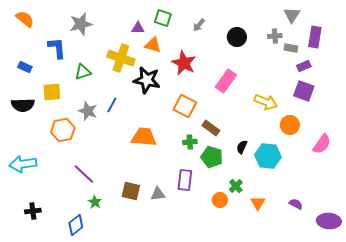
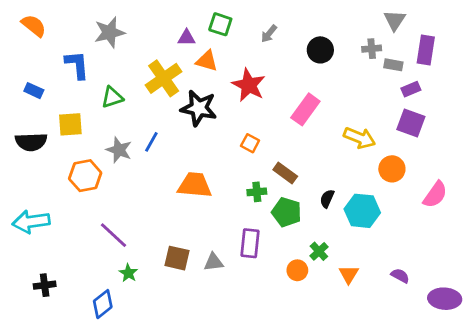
yellow cross: (121, 58) -> (164, 78), turned 36
orange square: (185, 106) -> (250, 143), size x0.6

